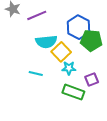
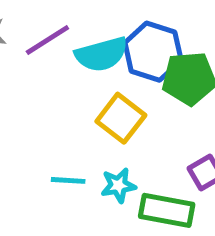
cyan semicircle: (46, 42) -> (101, 54), moved
cyan star: (69, 68) -> (118, 185), moved

